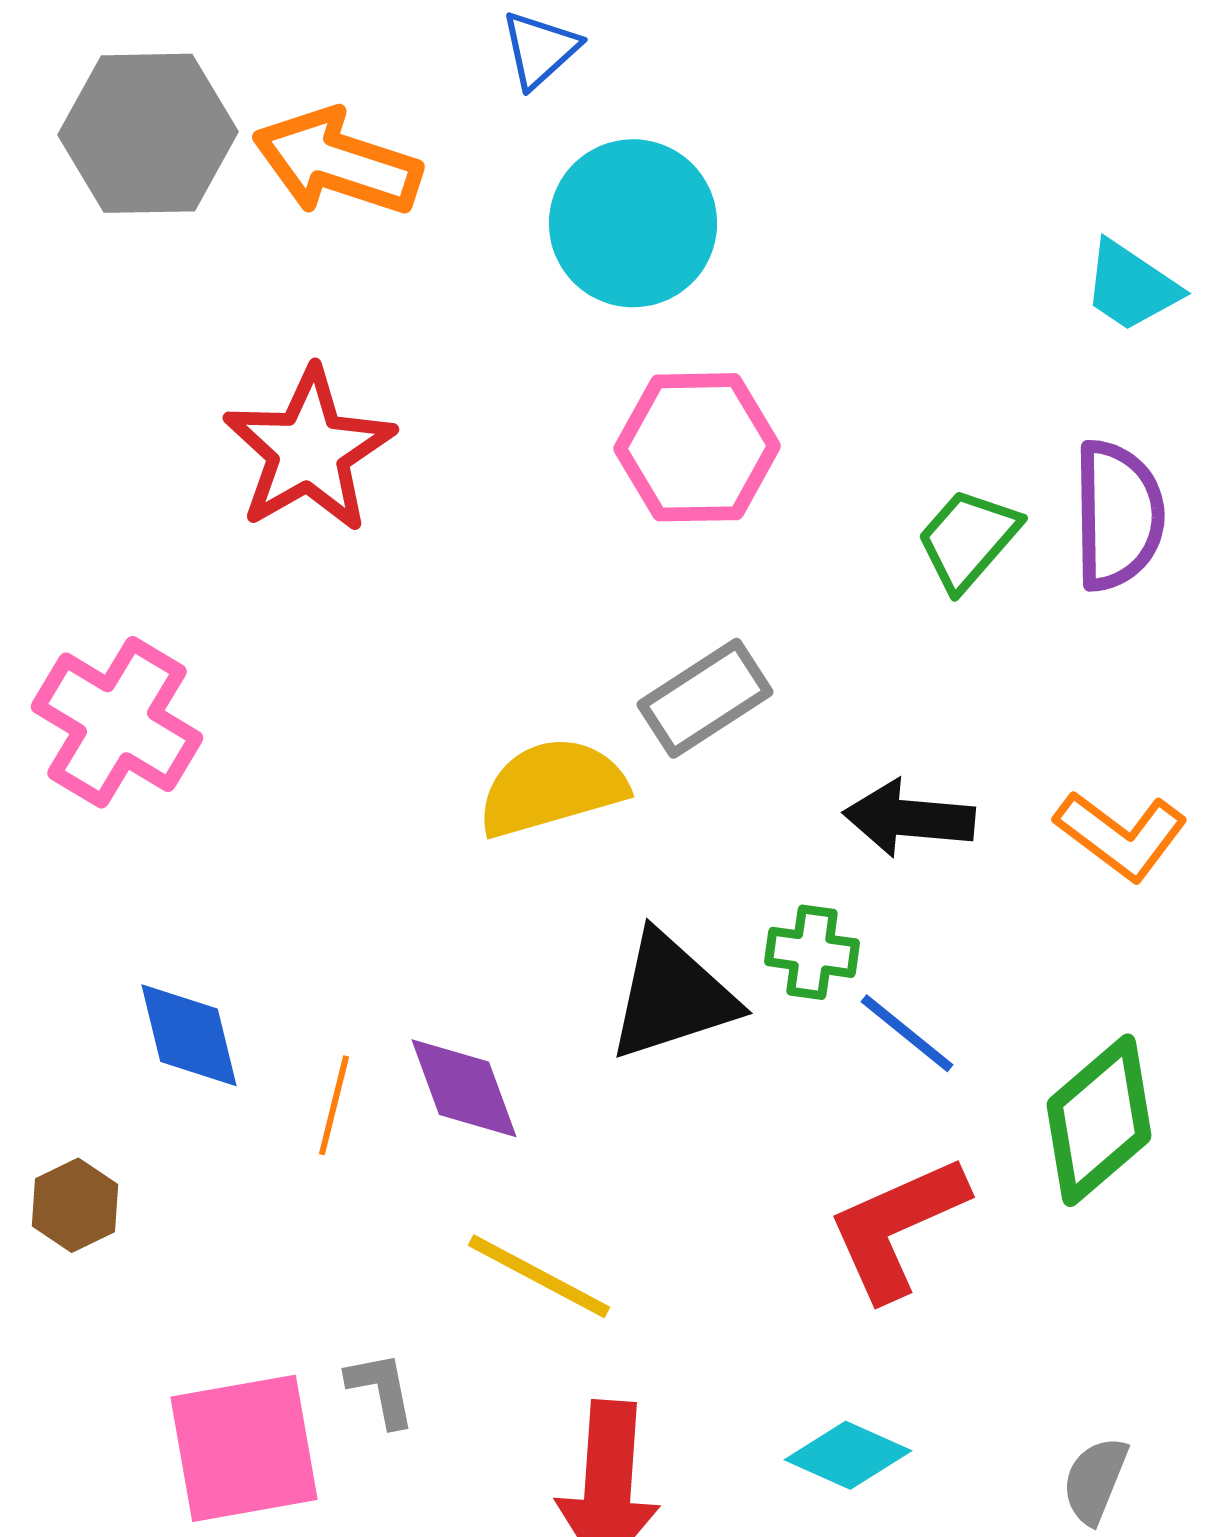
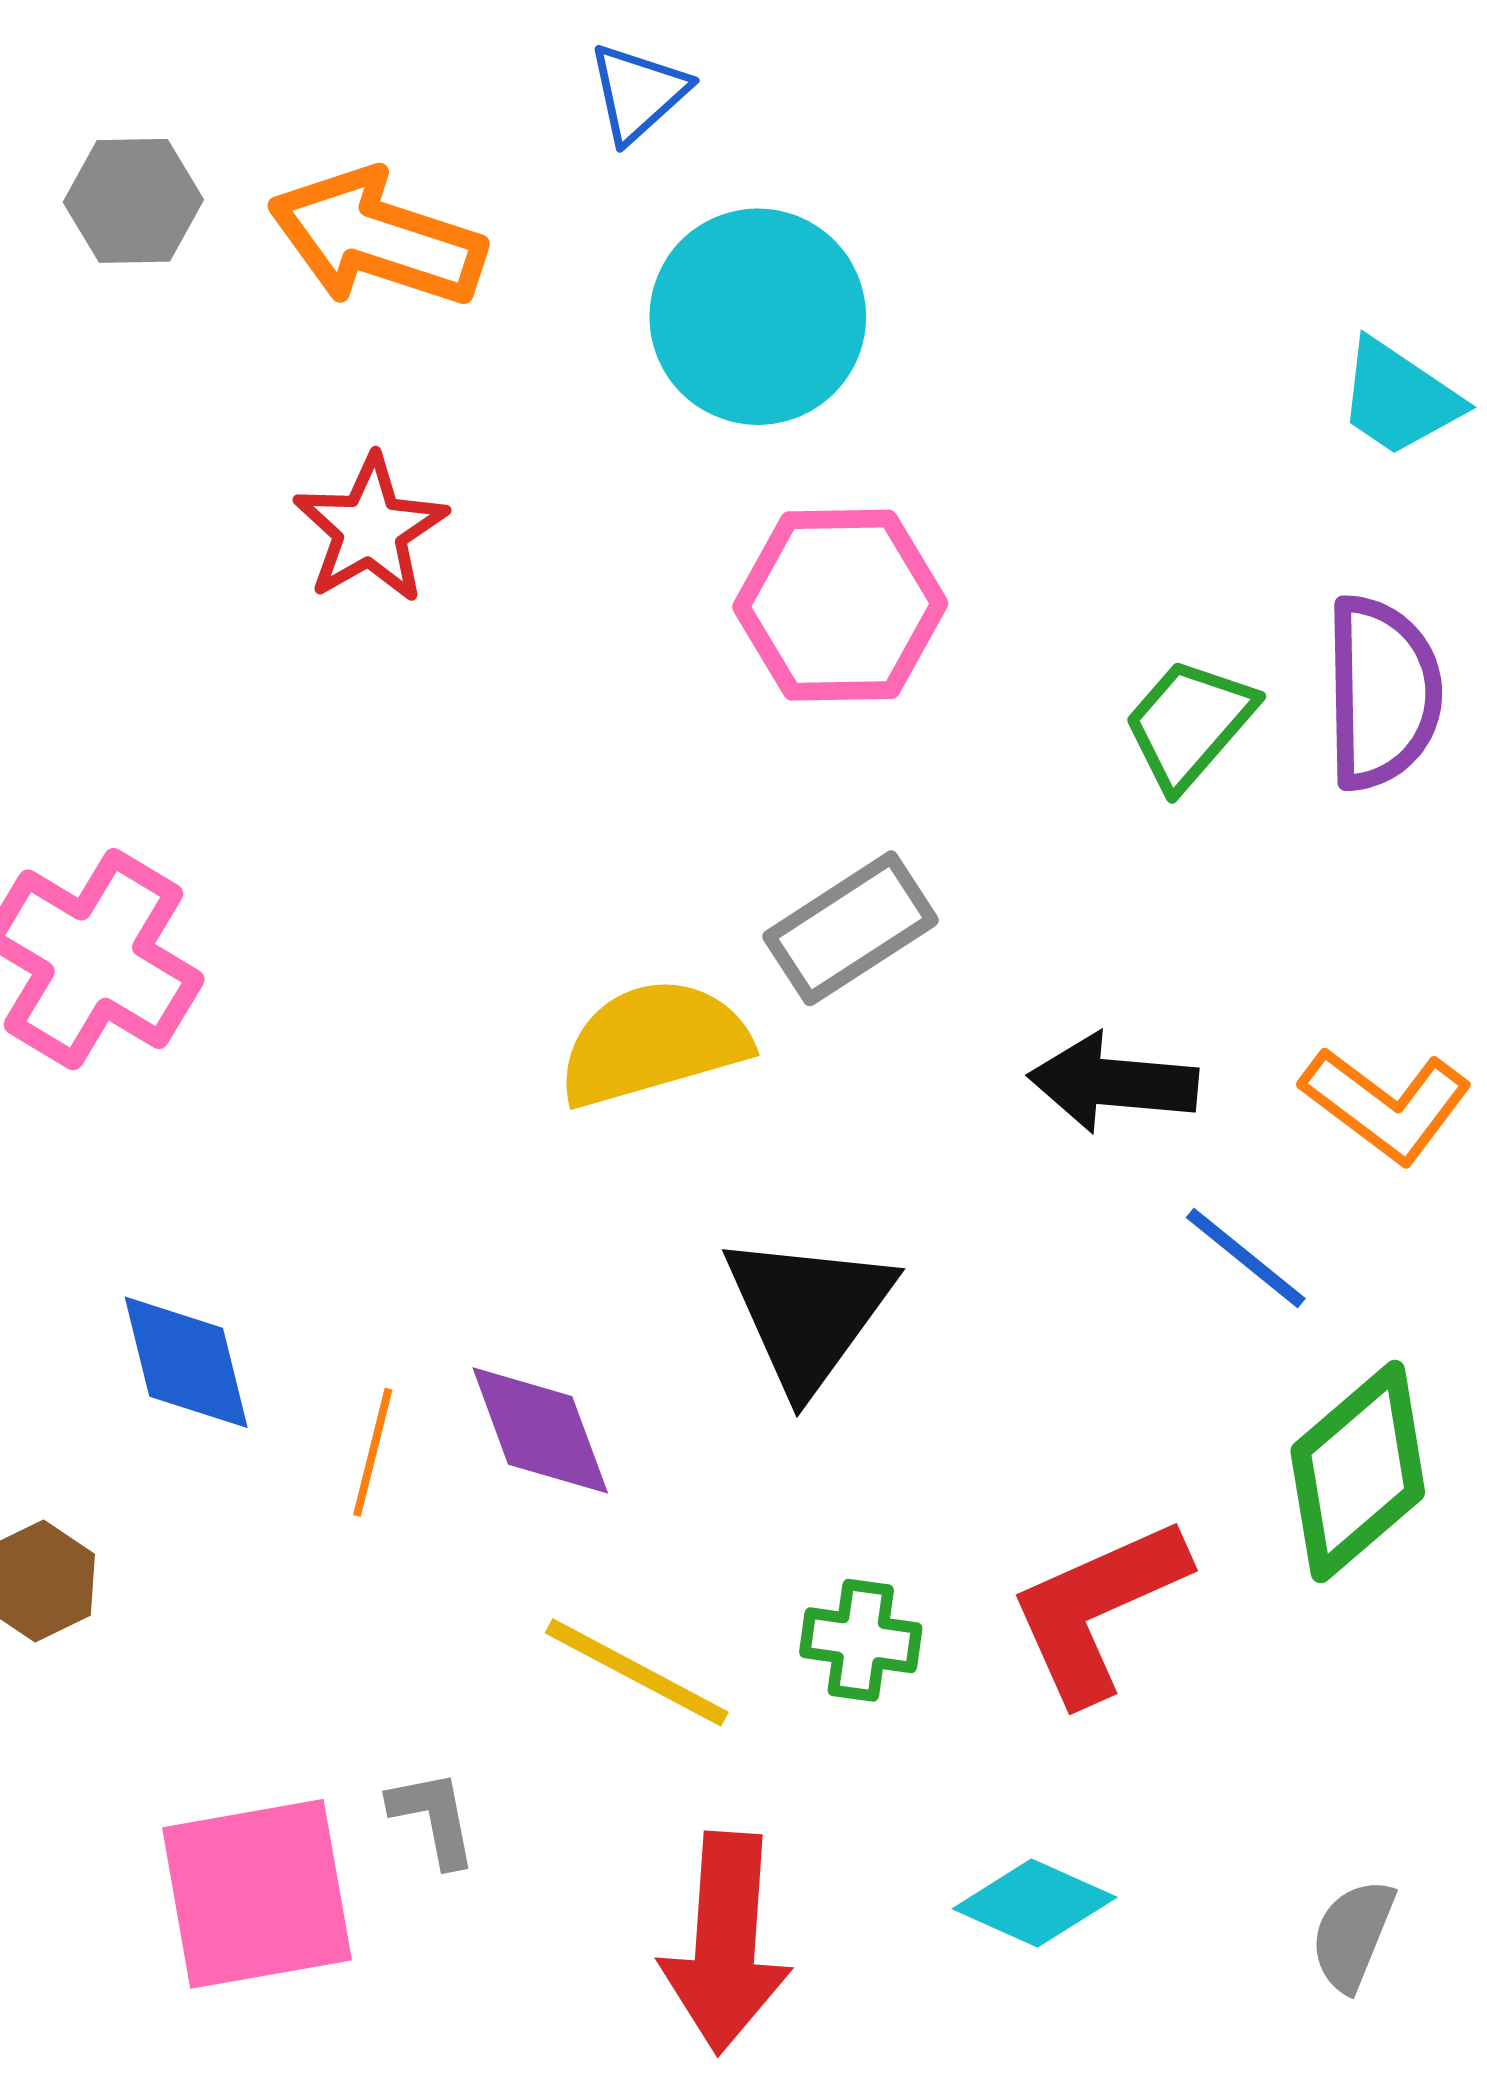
gray hexagon: (148, 133) -> (133, 201), size x0.6
red star: (309, 450) -> (370, 529), moved, size x0.7
green cross: (812, 952) -> (861, 1640), moved
black triangle: (672, 996) -> (808, 1312), turned -36
blue line: (907, 1033) -> (1246, 1258), moved

